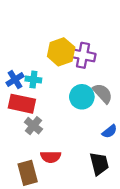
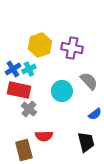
yellow hexagon: (61, 52) -> (40, 45), moved
cyan cross: (33, 80) -> (29, 69), turned -32
cyan circle: (82, 97) -> (62, 91), moved

